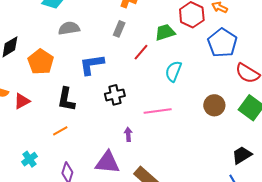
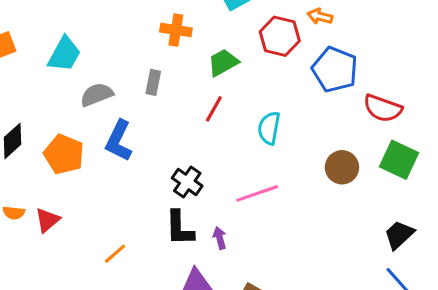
gray rectangle: (119, 29) -> (153, 82), moved
green trapezoid: (165, 32) -> (223, 63), moved
blue L-shape: (92, 65) -> (119, 141), moved, turned -44
black cross: (115, 95) -> (187, 182), turned -30
black L-shape: (66, 99) -> (180, 228), moved

